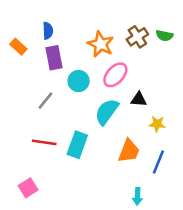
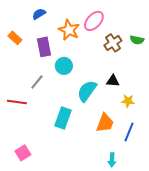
blue semicircle: (48, 31) -> (39, 14), moved, turned -120
green semicircle: (164, 36) -> (137, 40), moved
brown cross: (137, 37) -> (113, 43), moved
orange star: (101, 44) -> (69, 30), moved
pink ellipse: (115, 75) -> (94, 21), moved
red line: (44, 142) -> (17, 102), moved

